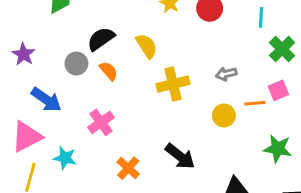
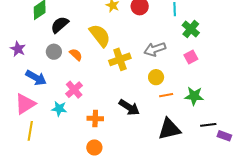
black semicircle: (101, 39) -> (60, 25), moved
yellow semicircle: (147, 46) -> (100, 35), size x1.4
gray arrow: (226, 74) -> (155, 49), size x1.5
orange line: (255, 103) -> (166, 95), moved
cyan star: (65, 158) -> (59, 109), moved
orange cross: (128, 168) -> (95, 118), turned -35

